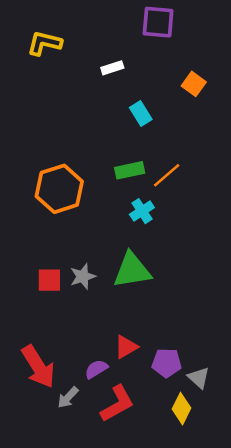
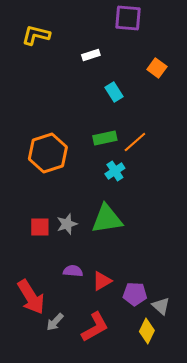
purple semicircle: (96, 369) -> (73, 271), moved, turned 36

